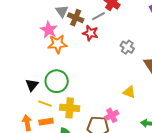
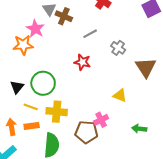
gray line: (99, 16) -> (90, 34), moved
red star: (90, 33) -> (82, 62), moved
orange star: (57, 44) -> (23, 45), moved

